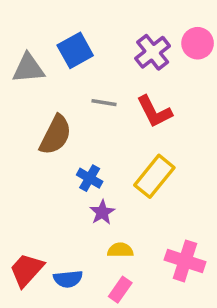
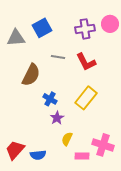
purple cross: (153, 52) -> (85, 29), turned 30
yellow semicircle: (120, 250) -> (67, 139), turned -64
pink rectangle: (120, 290) -> (82, 156), moved, turned 56

